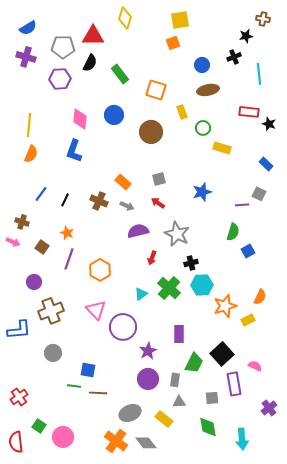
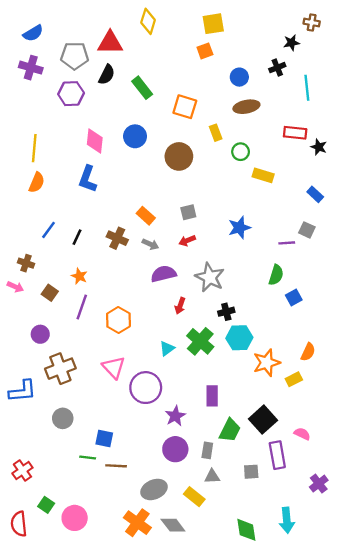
red arrow: (158, 203) -> (187, 241), turned -56
green diamond: (208, 427) -> (246, 530), moved

